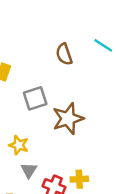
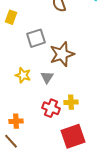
gray triangle: (29, 170) -> (47, 77), moved

